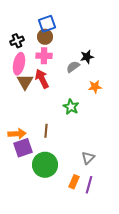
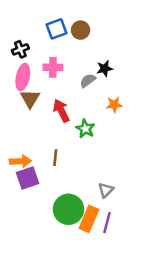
brown circle: (45, 37) -> (81, 30), moved
red arrow: (42, 79) -> (61, 111), moved
green circle: (45, 165) -> (68, 209), moved
orange rectangle: (74, 182) -> (89, 219), size x1.5

